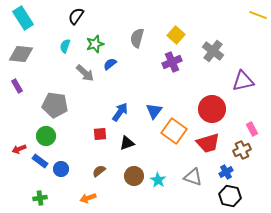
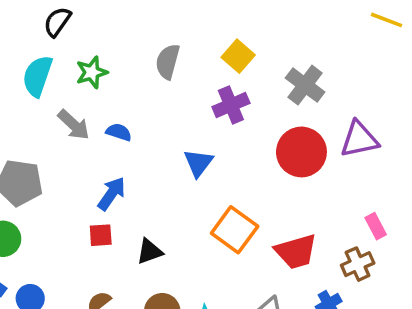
cyan semicircle: (65, 46) -> (37, 76), size x1.6
blue semicircle: (110, 64) -> (119, 132), moved, turned 56
red circle: (212, 109) -> (301, 152), moved
blue triangle: (154, 111) -> (198, 163), moved
blue arrow: (120, 112) -> (112, 194), moved

